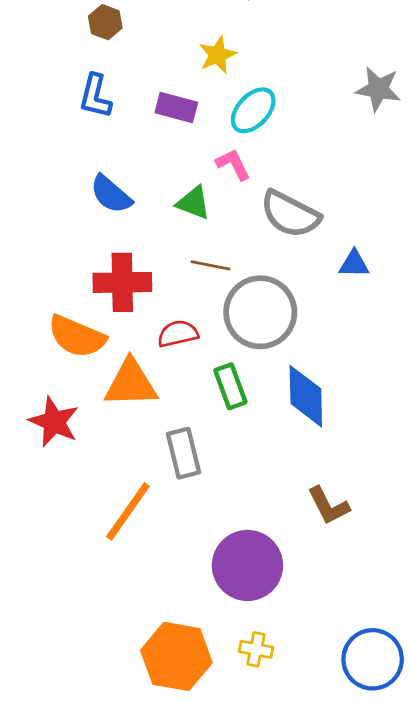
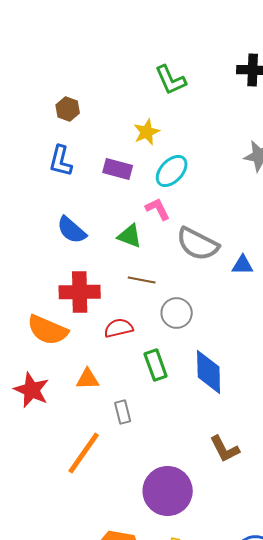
blue triangle: (354, 264) -> (243, 265), moved
gray circle: (260, 312) -> (177, 313), size x0.6
orange triangle: (131, 383) -> (88, 379), moved, size x0.6
gray rectangle: (183, 453) -> (123, 412), size x0.7

